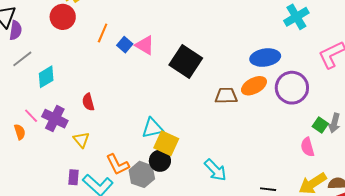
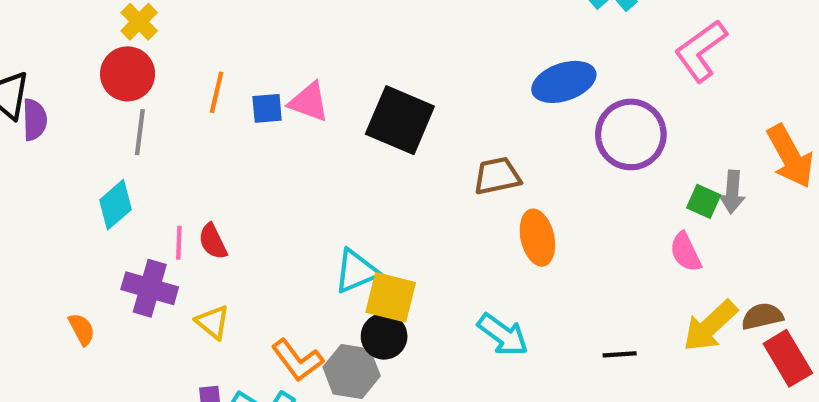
blue square: (125, 45) -> (267, 108), turned -35
gray line: (22, 59) -> (140, 132), moved, turned -35
orange ellipse: (254, 86) -> (537, 238), moved, turned -65
pink line: (31, 116) -> (179, 243), moved, turned 56

